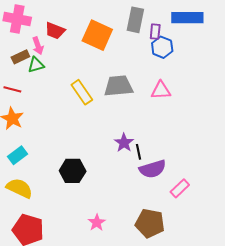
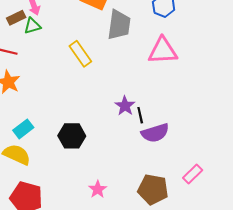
gray trapezoid: (118, 86) -> (119, 25), moved, turned 104
pink triangle: (161, 90) -> (163, 51), size x1.4
cyan rectangle: (17, 155) -> (23, 129), moved
pink rectangle: (180, 188) -> (193, 174), moved

